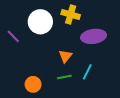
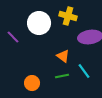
orange triangle: (65, 56) -> (63, 56), turned -32
cyan line: (87, 72) -> (84, 71), turned -63

